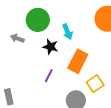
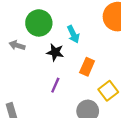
orange rectangle: (78, 61) -> (87, 67), size x0.7

